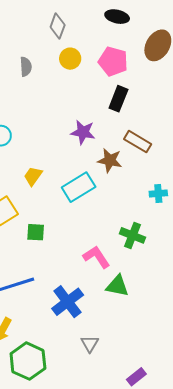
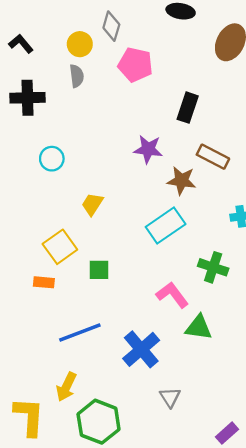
yellow circle: (70, 59) -> (80, 44), moved
pink pentagon: (113, 61) -> (135, 65), moved
cyan rectangle: (79, 187) -> (166, 226), moved

